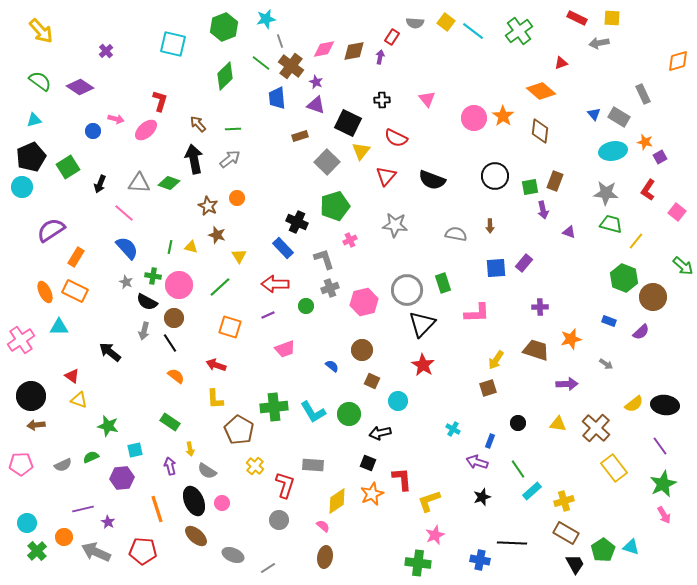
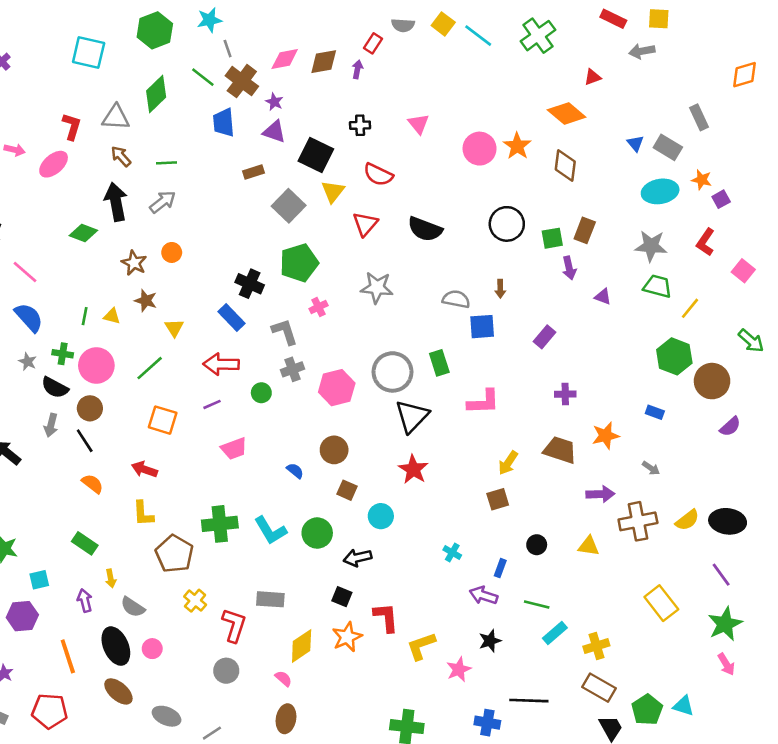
gray triangle: (139, 183) -> (116, 117), moved
blue square: (496, 268) -> (482, 327), moved
purple semicircle: (641, 332) -> (730, 427), moved
brown cross: (596, 428) -> (638, 521), moved, turned 36
green line: (518, 469) -> (537, 604), turned -42
pink star: (435, 535) -> (459, 669), moved

